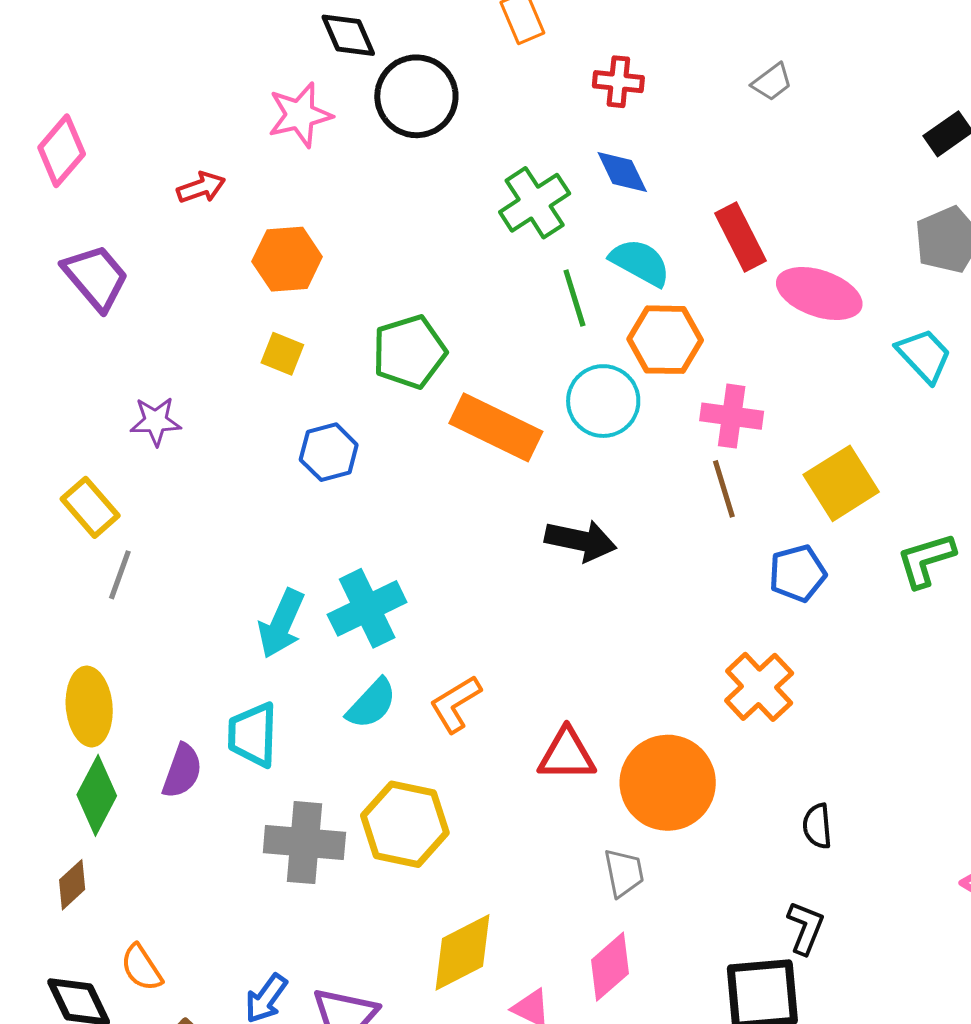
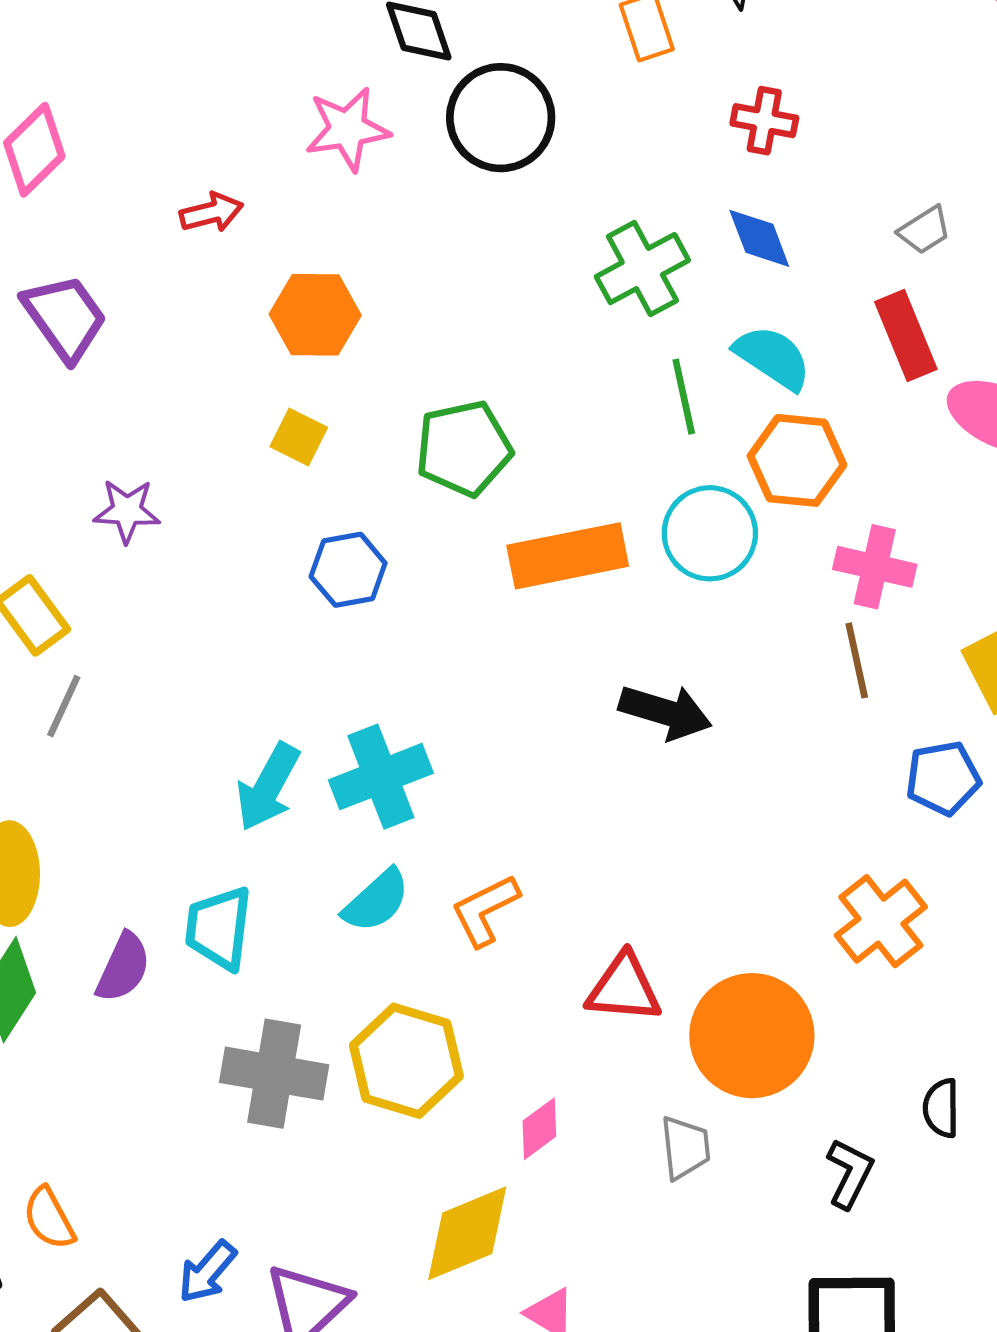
gray trapezoid: (772, 82) -> (925, 230), moved
orange rectangle: (496, 427) -> (568, 556), turned -42
black L-shape: (805, 928) -> (850, 1173), moved
pink diamond: (610, 967) -> (539, 1129), moved, size x0.7

